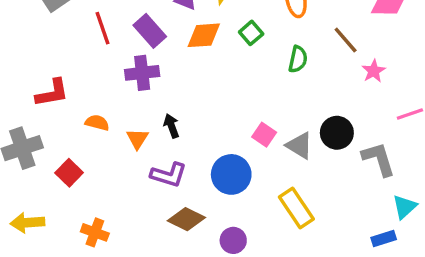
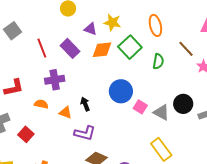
green square: (251, 33) -> (130, 47), size x1.6
purple cross: (142, 73) -> (55, 80), moved
orange triangle: (137, 139) -> (65, 113), turned -40
blue circle: (231, 174) -> (121, 91), moved

